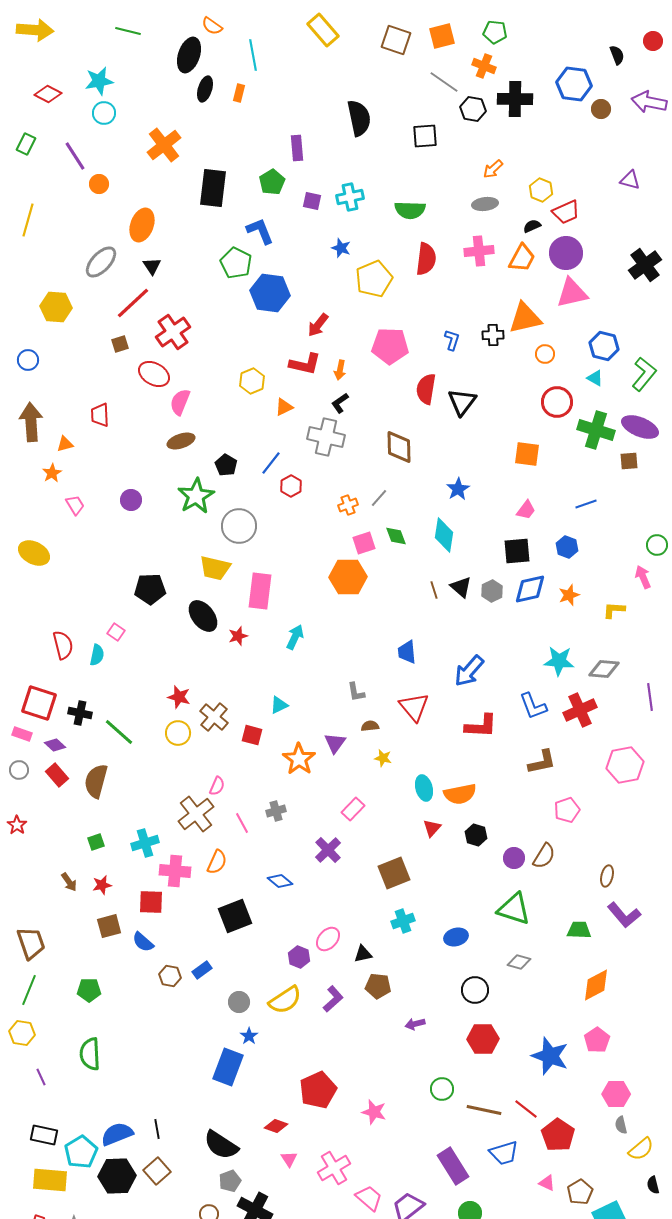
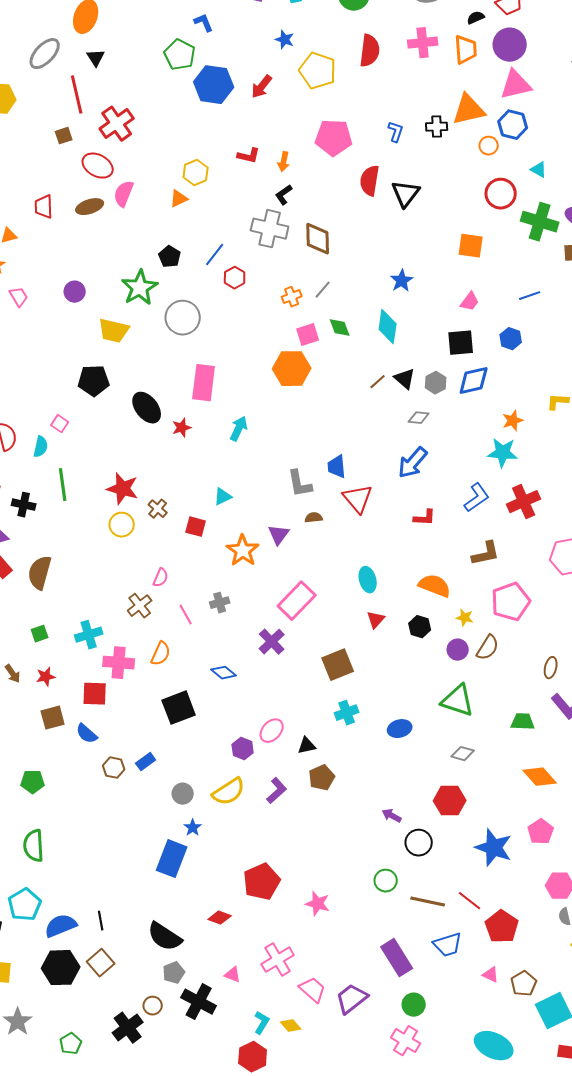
blue L-shape: (260, 231) -> (204, 23), size x0.7
orange trapezoid: (522, 258) -> (466, 50), turned -32
yellow pentagon: (374, 279) -> (318, 71), turned -30
red line: (133, 303) -> (77, 95), turned -60
red arrow: (318, 325) -> (262, 87), moved
blue hexagon: (604, 346) -> (513, 125), moved
red L-shape: (305, 364) -> (249, 156), size x0.7
orange triangle: (284, 407) -> (179, 199), moved
brown ellipse: (181, 441) -> (90, 207), moved
brown diamond: (399, 447) -> (318, 239), moved
yellow trapezoid: (215, 568) -> (114, 331), moved
brown line: (434, 590) -> (378, 382), turned 66
orange star: (569, 595) -> (513, 421), moved
blue trapezoid: (407, 652) -> (337, 467), moved
gray diamond: (604, 669) -> (419, 418), moved, size x0.7
gray L-shape: (356, 692) -> (300, 484), size x1.4
red star: (179, 697) -> (123, 489), size x1.4
blue L-shape: (533, 706) -> (477, 498), turned -104
brown cross: (214, 717) -> (158, 509), size x0.7
red L-shape: (481, 726) -> (425, 518), size x0.7
green line: (119, 732) -> (63, 485), moved, turned 40
yellow star: (383, 758) -> (465, 618), moved
orange semicircle: (460, 794) -> (435, 586), moved, turned -148
pink rectangle: (353, 809) -> (297, 601), size x1.6
pink pentagon: (567, 810) -> (511, 602), size x1.5
brown cross: (196, 814) -> (140, 606), size x0.7
orange diamond: (596, 985) -> (540, 777), turned 76
brown pentagon: (378, 986) -> (322, 778), turned -30
black circle: (475, 990) -> (419, 843), moved
purple arrow: (415, 1024) -> (392, 816), moved, turned 42
red hexagon: (483, 1039) -> (450, 801), moved
cyan pentagon: (81, 1152) -> (25, 905), moved
pink triangle: (289, 1159) -> (233, 975), moved, turned -36

